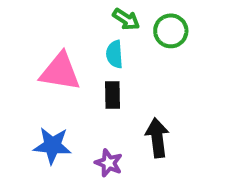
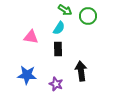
cyan semicircle: (114, 54) -> (59, 28), turned -144
pink triangle: (60, 72) -> (31, 37), size x0.7

